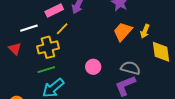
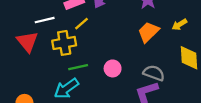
yellow arrow: (145, 31) -> (179, 25), moved, turned 32
red triangle: (15, 49) -> (27, 42), size x1.5
green line: (46, 70) -> (78, 67), moved

